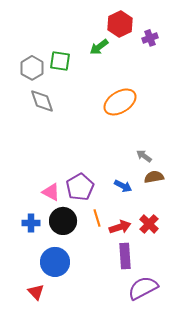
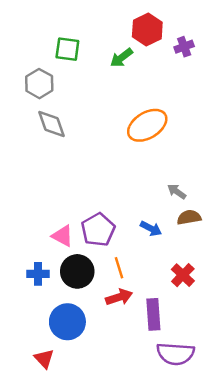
green square: (60, 61) -> (67, 49), moved
red arrow: (120, 227) -> (119, 297), moved
purple semicircle: (143, 288) -> (176, 354), turned -148

